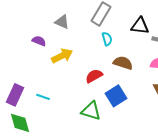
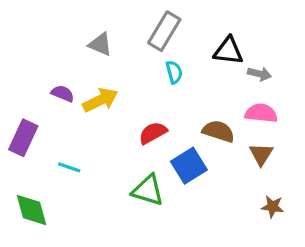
purple semicircle: (39, 41) -> (63, 93), moved
brown semicircle: (123, 63) -> (218, 131), moved
purple rectangle: (15, 95) -> (23, 138), moved

